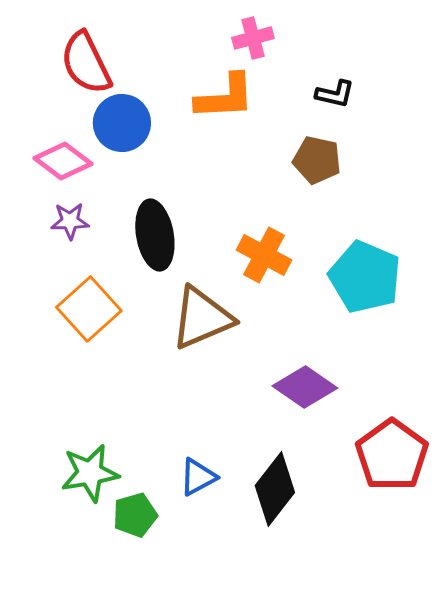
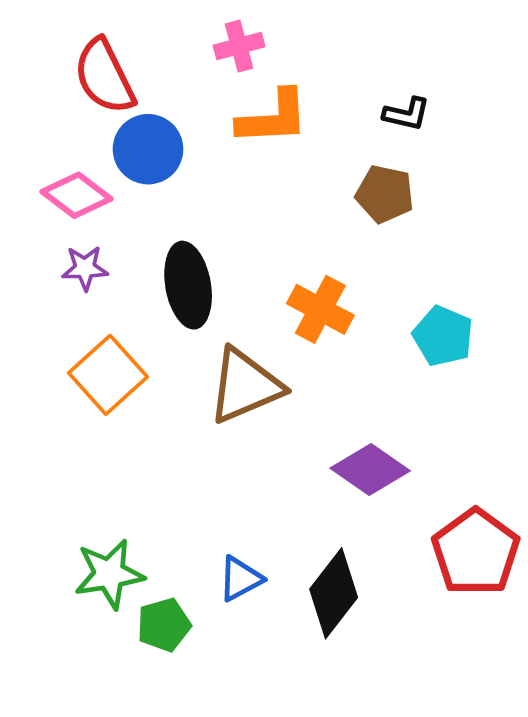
pink cross: (253, 38) -> (239, 46), moved
cyan pentagon: (365, 277) -> (443, 336), size x0.7

